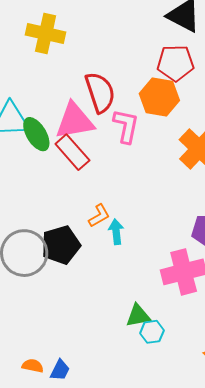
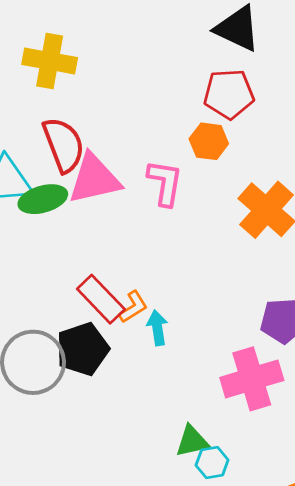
red semicircle: (100, 92) -> (64, 145), moved
orange hexagon: (159, 97) -> (209, 141), size x0.7
green ellipse: (36, 134) -> (43, 199), turned -72
red rectangle: (72, 152) -> (101, 299), moved

